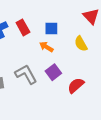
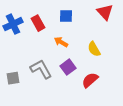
blue square: (51, 28) -> (66, 16), moved
yellow semicircle: (81, 44) -> (94, 49), moved

